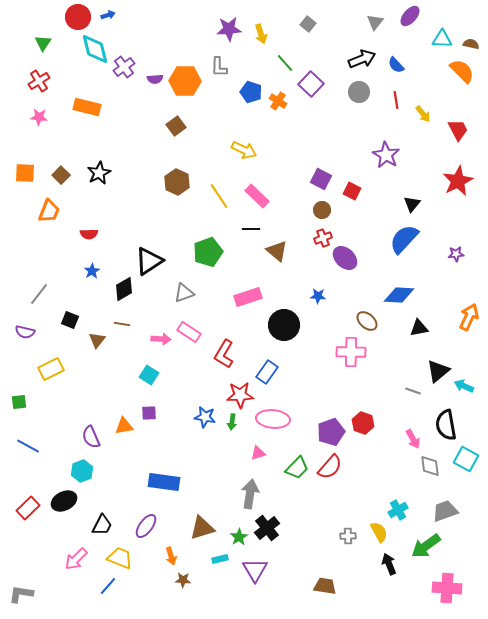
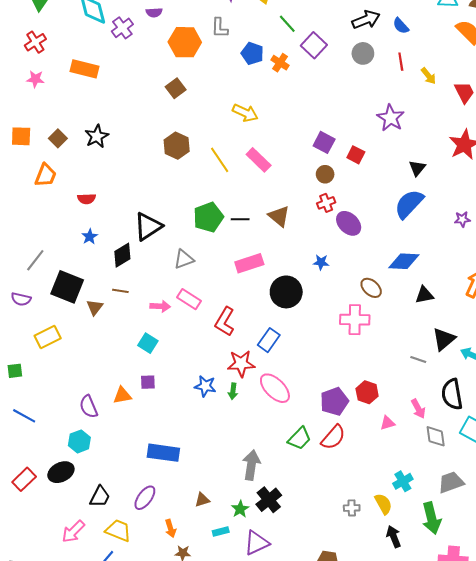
purple semicircle: (155, 79) -> (154, 12), moved
black line: (251, 229) -> (240, 219), moved
black square: (70, 320) -> (67, 287), size x1.8
pink ellipse: (273, 419) -> (275, 388), turned 40
pink triangle: (258, 453) -> (388, 423), moved
brown triangle: (202, 528) -> (202, 500), size x0.6
green arrow: (426, 546) -> (432, 518), turned -68
purple triangle: (255, 570) -> (256, 543), turned 36

